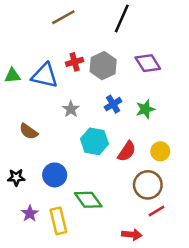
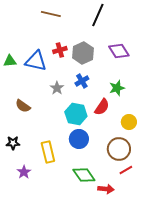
brown line: (63, 17) -> (51, 14), turned 42
blue cross: (113, 104) -> (82, 81), moved
red semicircle: (127, 151) -> (102, 107), moved
blue circle: (55, 175) -> (79, 139), moved
green diamond: (88, 200) -> (84, 175), moved
yellow rectangle: (58, 221) -> (48, 152), moved

